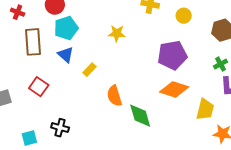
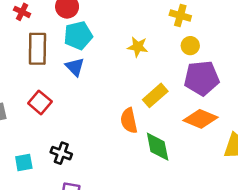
yellow circle: (184, 16) -> (190, 46), moved
yellow rectangle: (90, 70) -> (155, 95), moved, size x1.5

